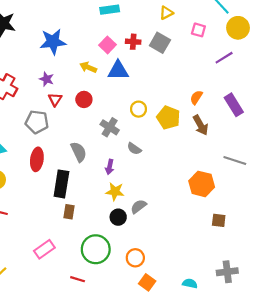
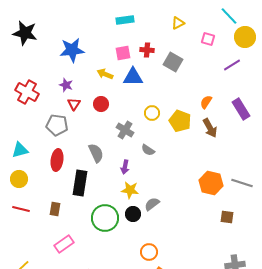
gray square: (160, 43) -> (173, 62), moved
pink square: (107, 45) -> (123, 53), turned 35
gray line: (235, 160) -> (242, 183), moved
brown rectangle: (69, 212) -> (55, 209), moved
green circle: (96, 249) -> (105, 218), moved

